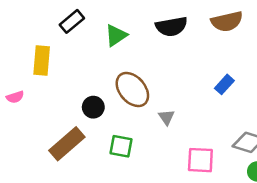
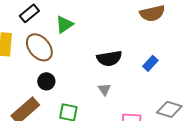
black semicircle: (171, 26) -> (109, 58), moved
brown ellipse: (132, 90) -> (39, 47), moved

